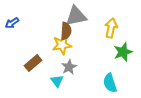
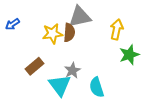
yellow star: (62, 45) -> (52, 34), moved
cyan triangle: (57, 81) -> (60, 85), size x1.6
cyan semicircle: (110, 83) -> (97, 87), moved

